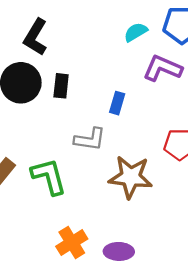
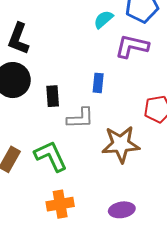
black rectangle: (61, 86) -> (53, 96), moved
orange cross: (72, 243) -> (60, 204), moved, turned 32

